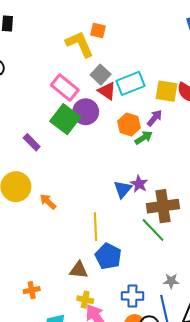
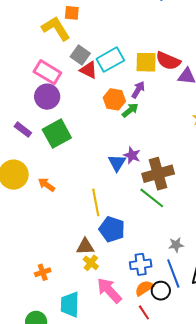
purple circle: (86, 112) -> (47, 97), moved
green square: (65, 119) -> (57, 134), moved, turned 32
yellow cross: (85, 300) -> (91, 263), moved, turned 35

